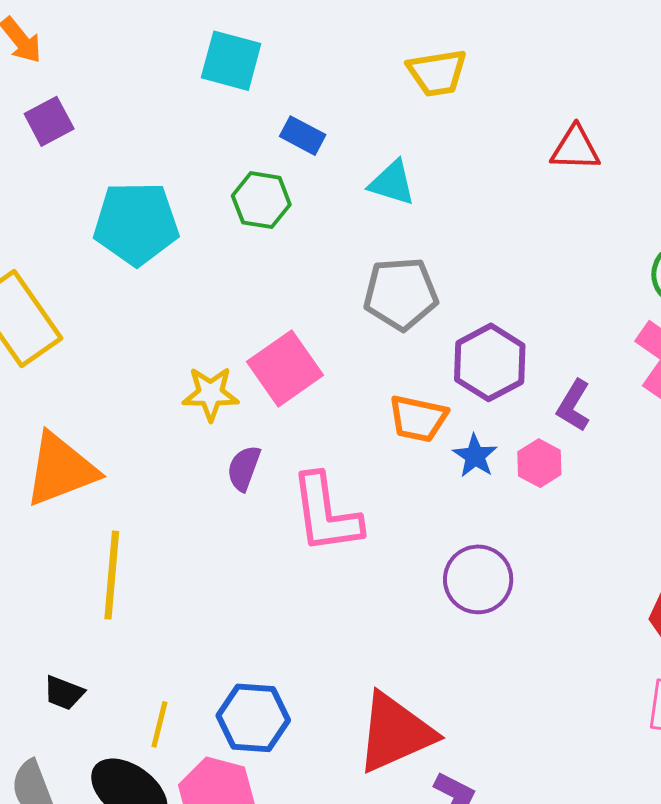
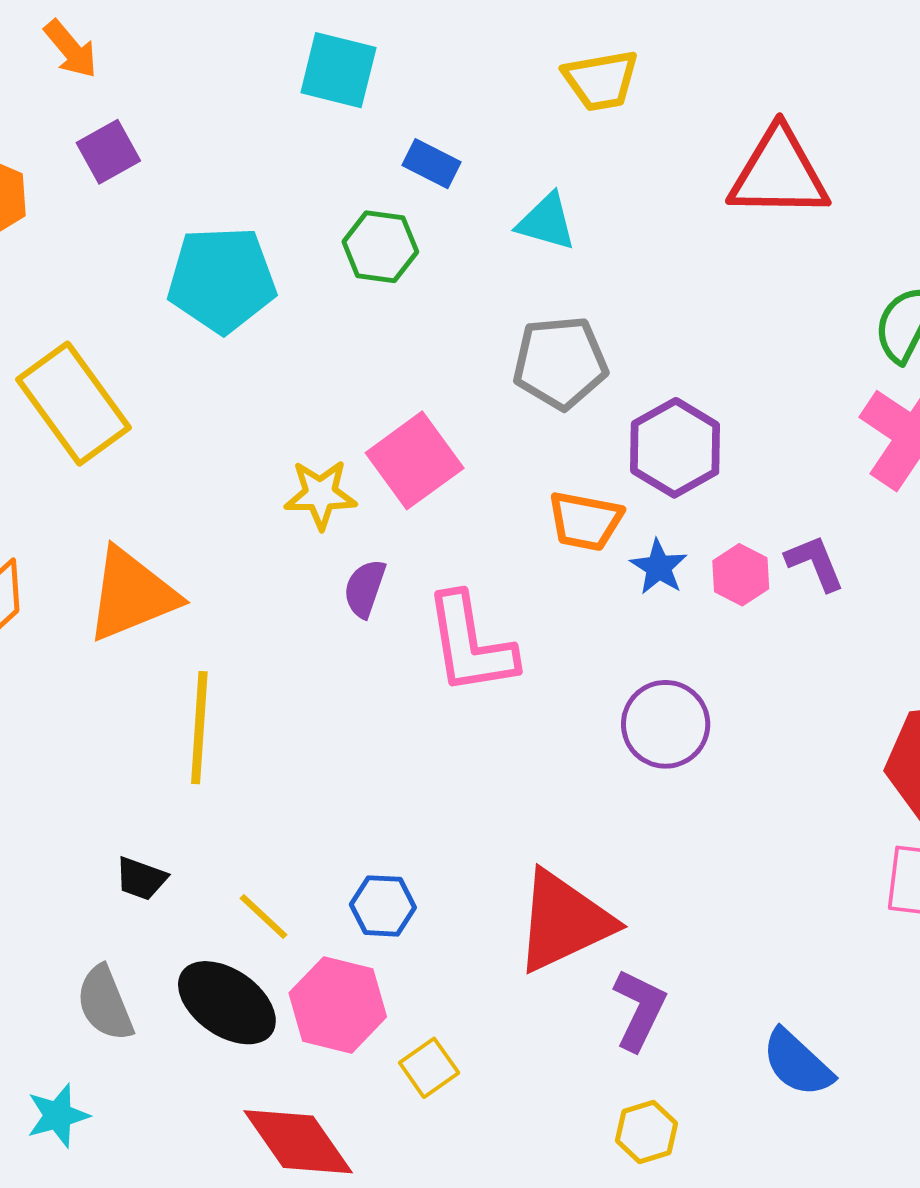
red triangle: (575, 148) -> (779, 173), size x1.6
purple L-shape: (574, 406) -> (815, 563), moved, turned 128
blue hexagon: (253, 718) -> (383, 906), size x0.7
yellow line: (159, 724) -> (264, 917), turned -60

